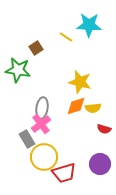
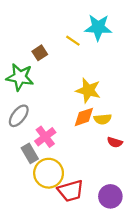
gray ellipse: (42, 108) -> (19, 116), moved, turned 30
purple circle: (100, 164) -> (110, 196), moved

